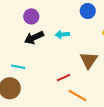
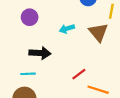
black arrow: (34, 38) -> (40, 53), moved, turned -138
brown triangle: (89, 60) -> (98, 32), moved

